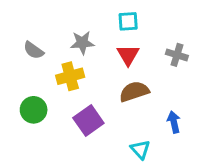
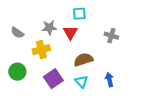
red triangle: (128, 55) -> (70, 33), moved
cyan triangle: (140, 149) -> (81, 82), moved

